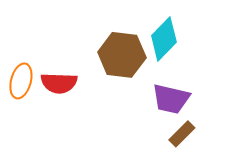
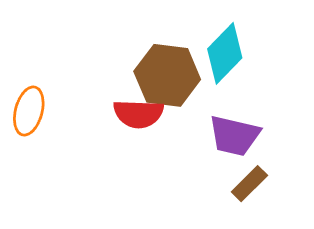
red semicircle: (59, 83) -> (138, 114), moved

